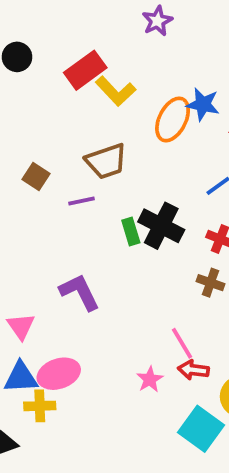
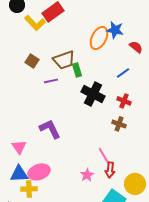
yellow L-shape: (116, 91) -> (35, 23), moved
brown square: (36, 176) -> (32, 61), moved
green rectangle: (131, 231) -> (77, 70), moved
red arrow: (193, 370) -> (110, 170), turned -91

